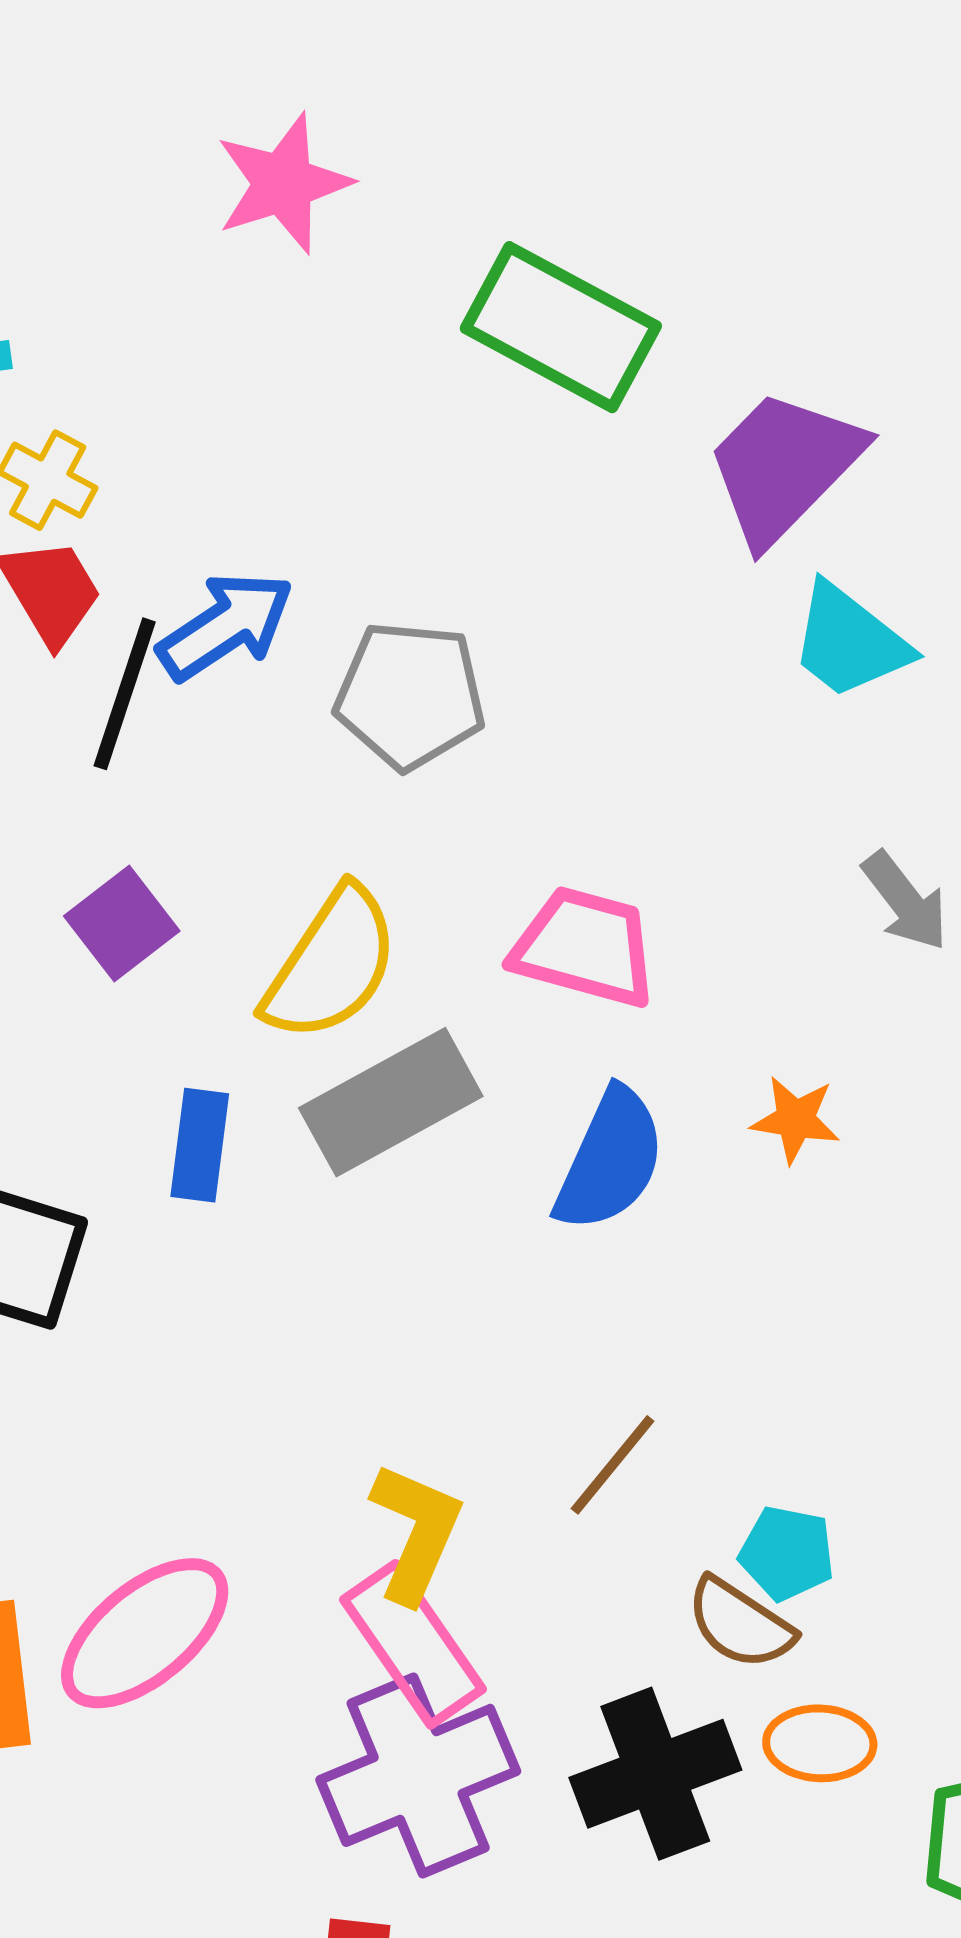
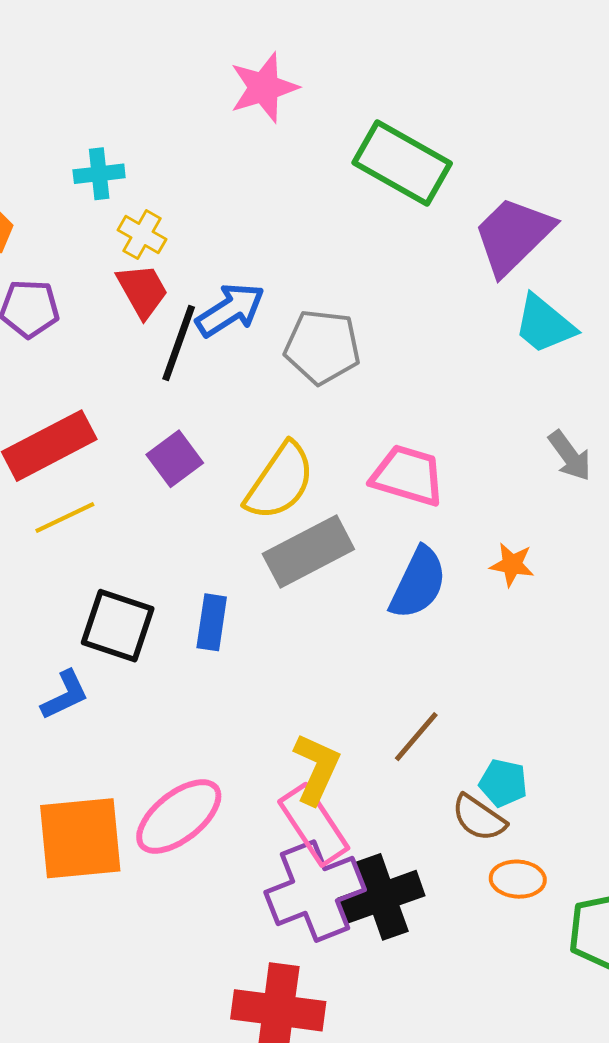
blue rectangle: (200, 1145) -> (212, 622), moved
black cross: (655, 1774) -> (382, 897), moved

